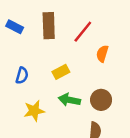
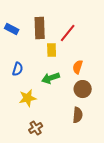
orange semicircle: (102, 54) -> (78, 67), moved
yellow rectangle: (61, 72) -> (52, 50), moved, turned -64
green arrow: (69, 100) -> (51, 78), moved, turned -30

